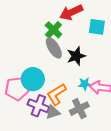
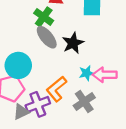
cyan circle: (33, 79) -> (18, 65), moved
purple cross: (38, 106) -> (38, 104), turned -35
gray triangle: (53, 112) -> (21, 112), moved

